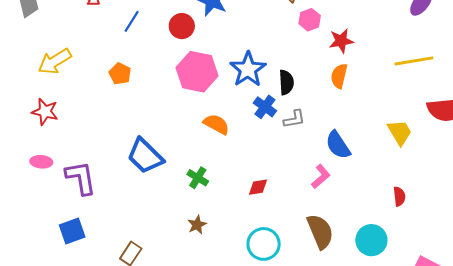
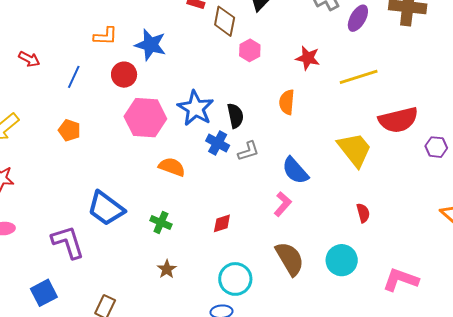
red star: (341, 41) -> (308, 58), moved, turned 30
yellow trapezoid: (400, 132) -> (355, 150), size x1.4
purple L-shape: (81, 178) -> (68, 242), moved

